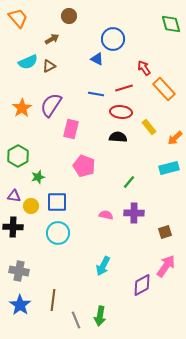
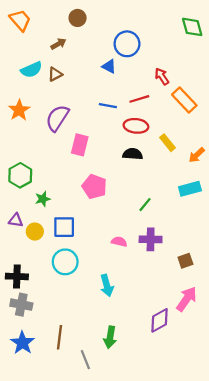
orange star: (22, 108) -> (19, 110), moved
black cross: (13, 227) -> (17, 276), moved
cyan arrow: (103, 266) -> (107, 285), moved, turned -42
green arrow: (100, 316) -> (110, 337), moved

